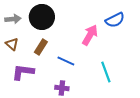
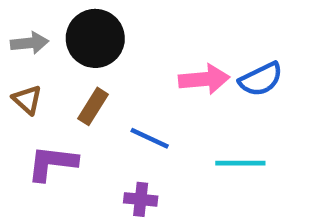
blue semicircle: (115, 20) -> (261, 79), moved
pink arrow: (90, 35) -> (204, 79), turned 55
cyan line: (106, 72) -> (240, 163), turned -70

